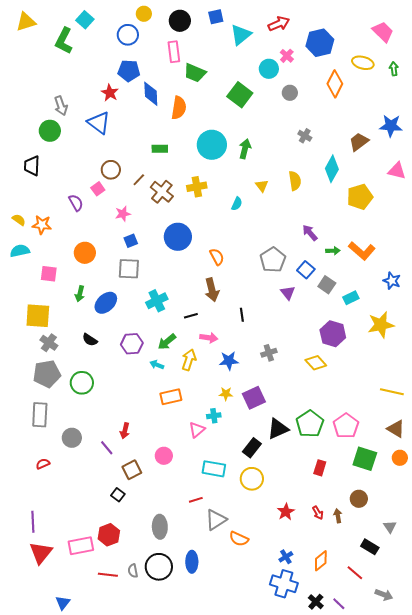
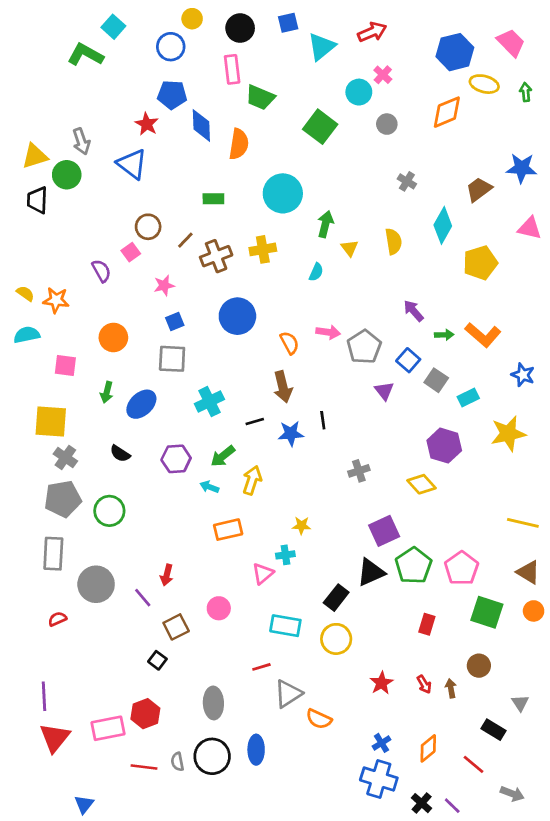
yellow triangle: (26, 22) -> (35, 156), moved
green L-shape: (64, 41) -> (85, 55), turned 92
blue hexagon: (320, 43) -> (455, 52), moved
orange diamond: (335, 84) -> (447, 112), turned 40
green arrow: (245, 149) -> (325, 224), moved
black trapezoid: (32, 166) -> (37, 200), moved
brown cross: (162, 192) -> (216, 256), turned 30
pink arrow: (209, 338) -> (328, 332), moved
blue star: (229, 361) -> (291, 434), moved
purple square: (254, 398) -> (384, 531), moved
gray circle: (72, 438) -> (96, 584), size x1.4

